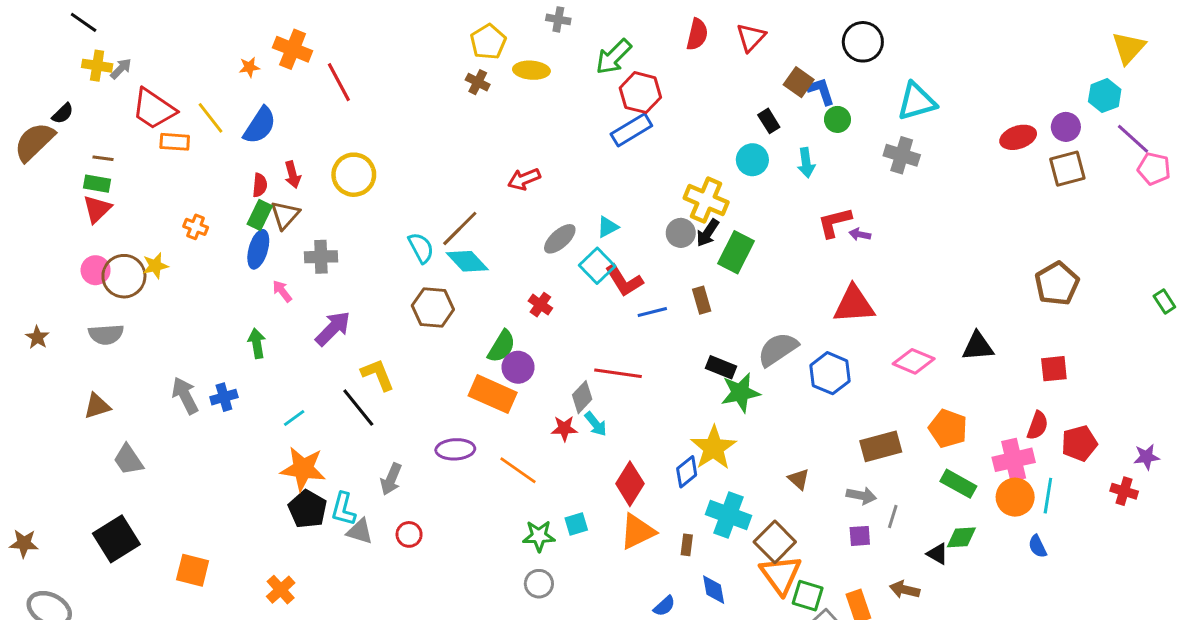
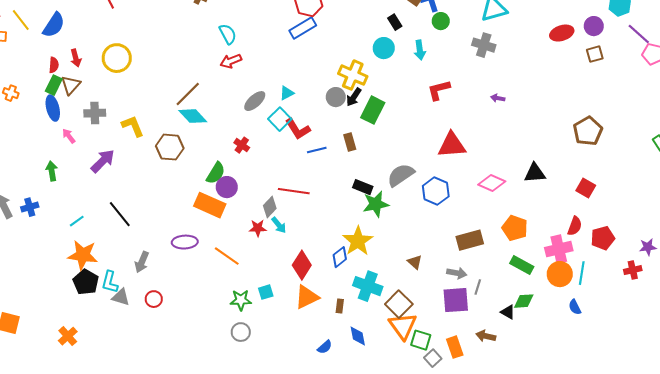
brown square: (1067, 169) -> (595, 54), size x0.7
purple arrow: (860, 234) -> (498, 98), moved
cyan semicircle: (421, 248) -> (228, 34), moved
blue ellipse: (258, 249) -> (53, 108), turned -30
red square: (1054, 369) -> (586, 188), turned 36
yellow L-shape: (378, 375) -> (133, 126), moved
red cross: (1124, 491) -> (633, 270), turned -30
purple square: (860, 536) -> (456, 300), size x1.8

